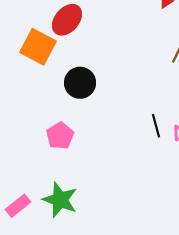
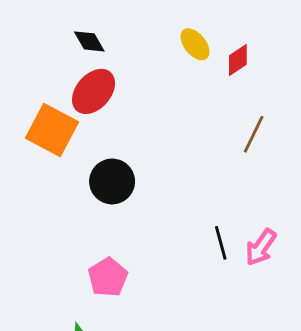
pink pentagon: (60, 136) -> (108, 277), moved

